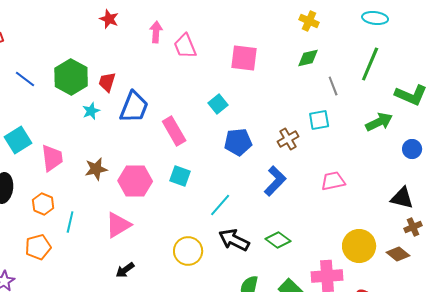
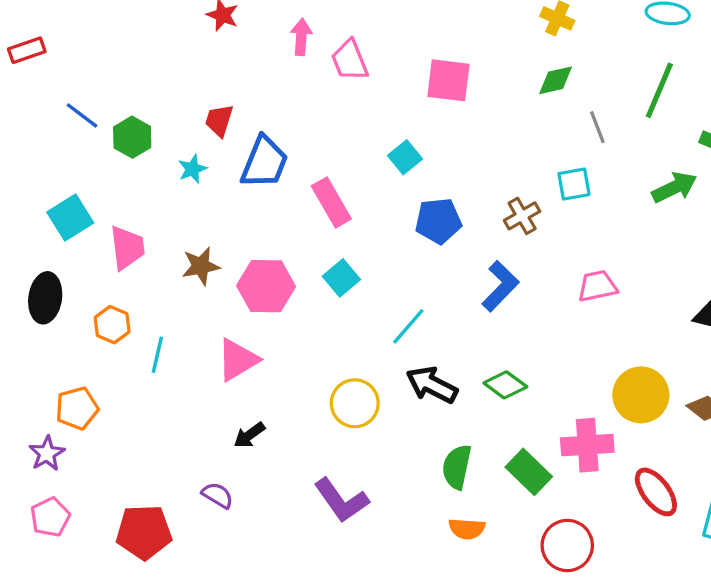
green hexagon: (71, 77) -> (132, 137), moved, size x0.7
cyan square: (180, 176) -> (341, 278), turned 30
orange pentagon: (38, 247) -> (77, 408), moved

